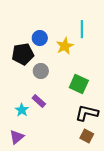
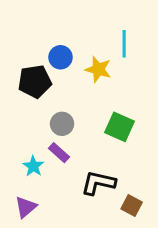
yellow star: (65, 46) -> (98, 69), turned -30
gray circle: (41, 71) -> (62, 124), moved
black L-shape: (87, 113) -> (98, 183), moved

